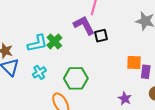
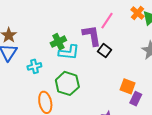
black square: (101, 36) -> (105, 51), turned 32
cyan L-shape: (37, 43) -> (69, 52), moved

